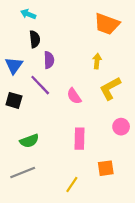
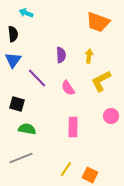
black semicircle: (35, 39) -> (13, 34), moved
purple semicircle: (49, 60) -> (61, 55), moved
black square: (14, 100) -> (17, 104), moved
green semicircle: (29, 141) -> (27, 129), turned -150
orange square: (106, 168) -> (90, 175), moved, turned 35

